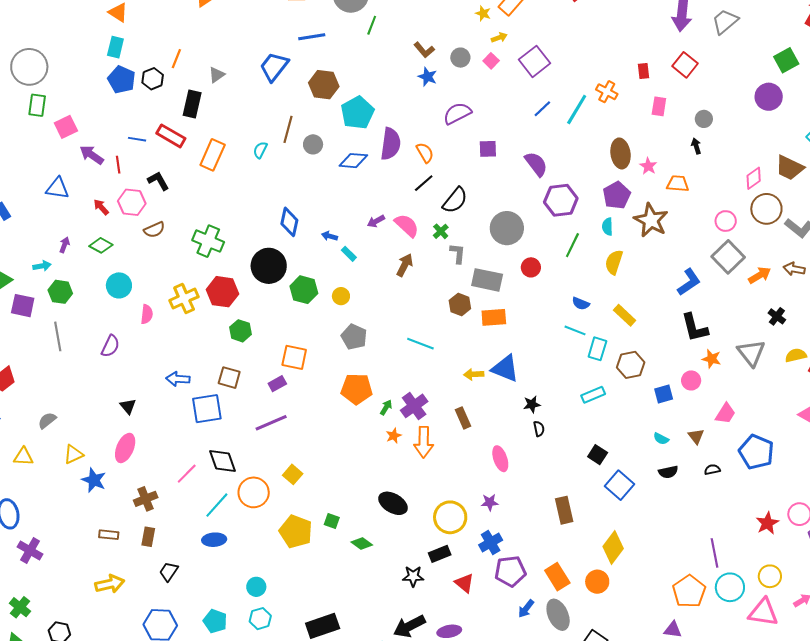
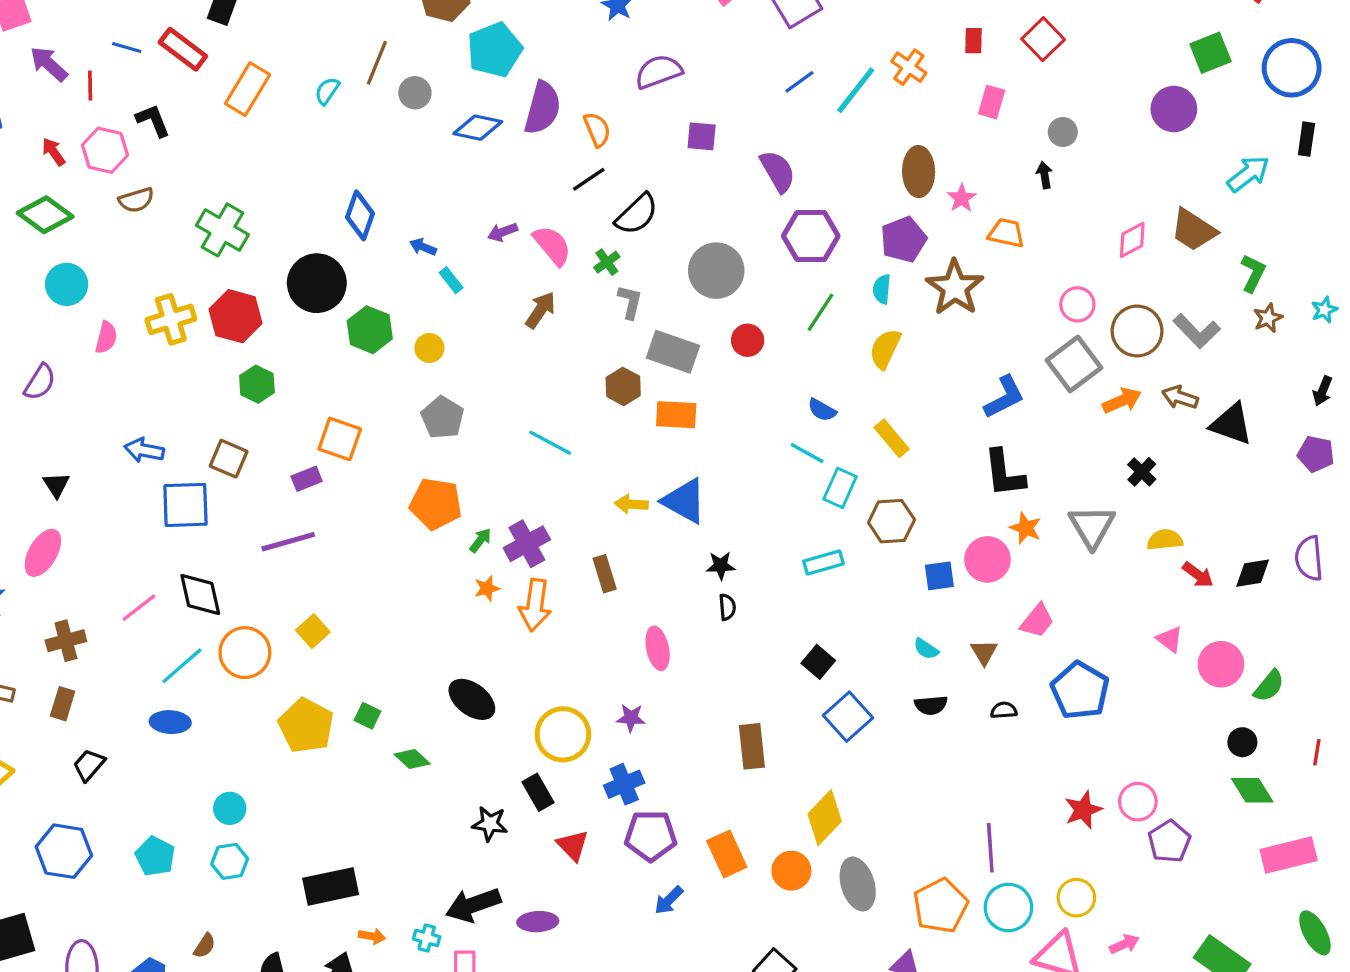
brown circle: (766, 209) -> (1137, 331), moved
green diamond: (101, 245) -> (45, 215), size x1.4
pink circle: (691, 380) -> (987, 559), size x1.4
black rectangle: (440, 554) -> (538, 792), turned 75
gray ellipse: (558, 615) -> (858, 884), moved

